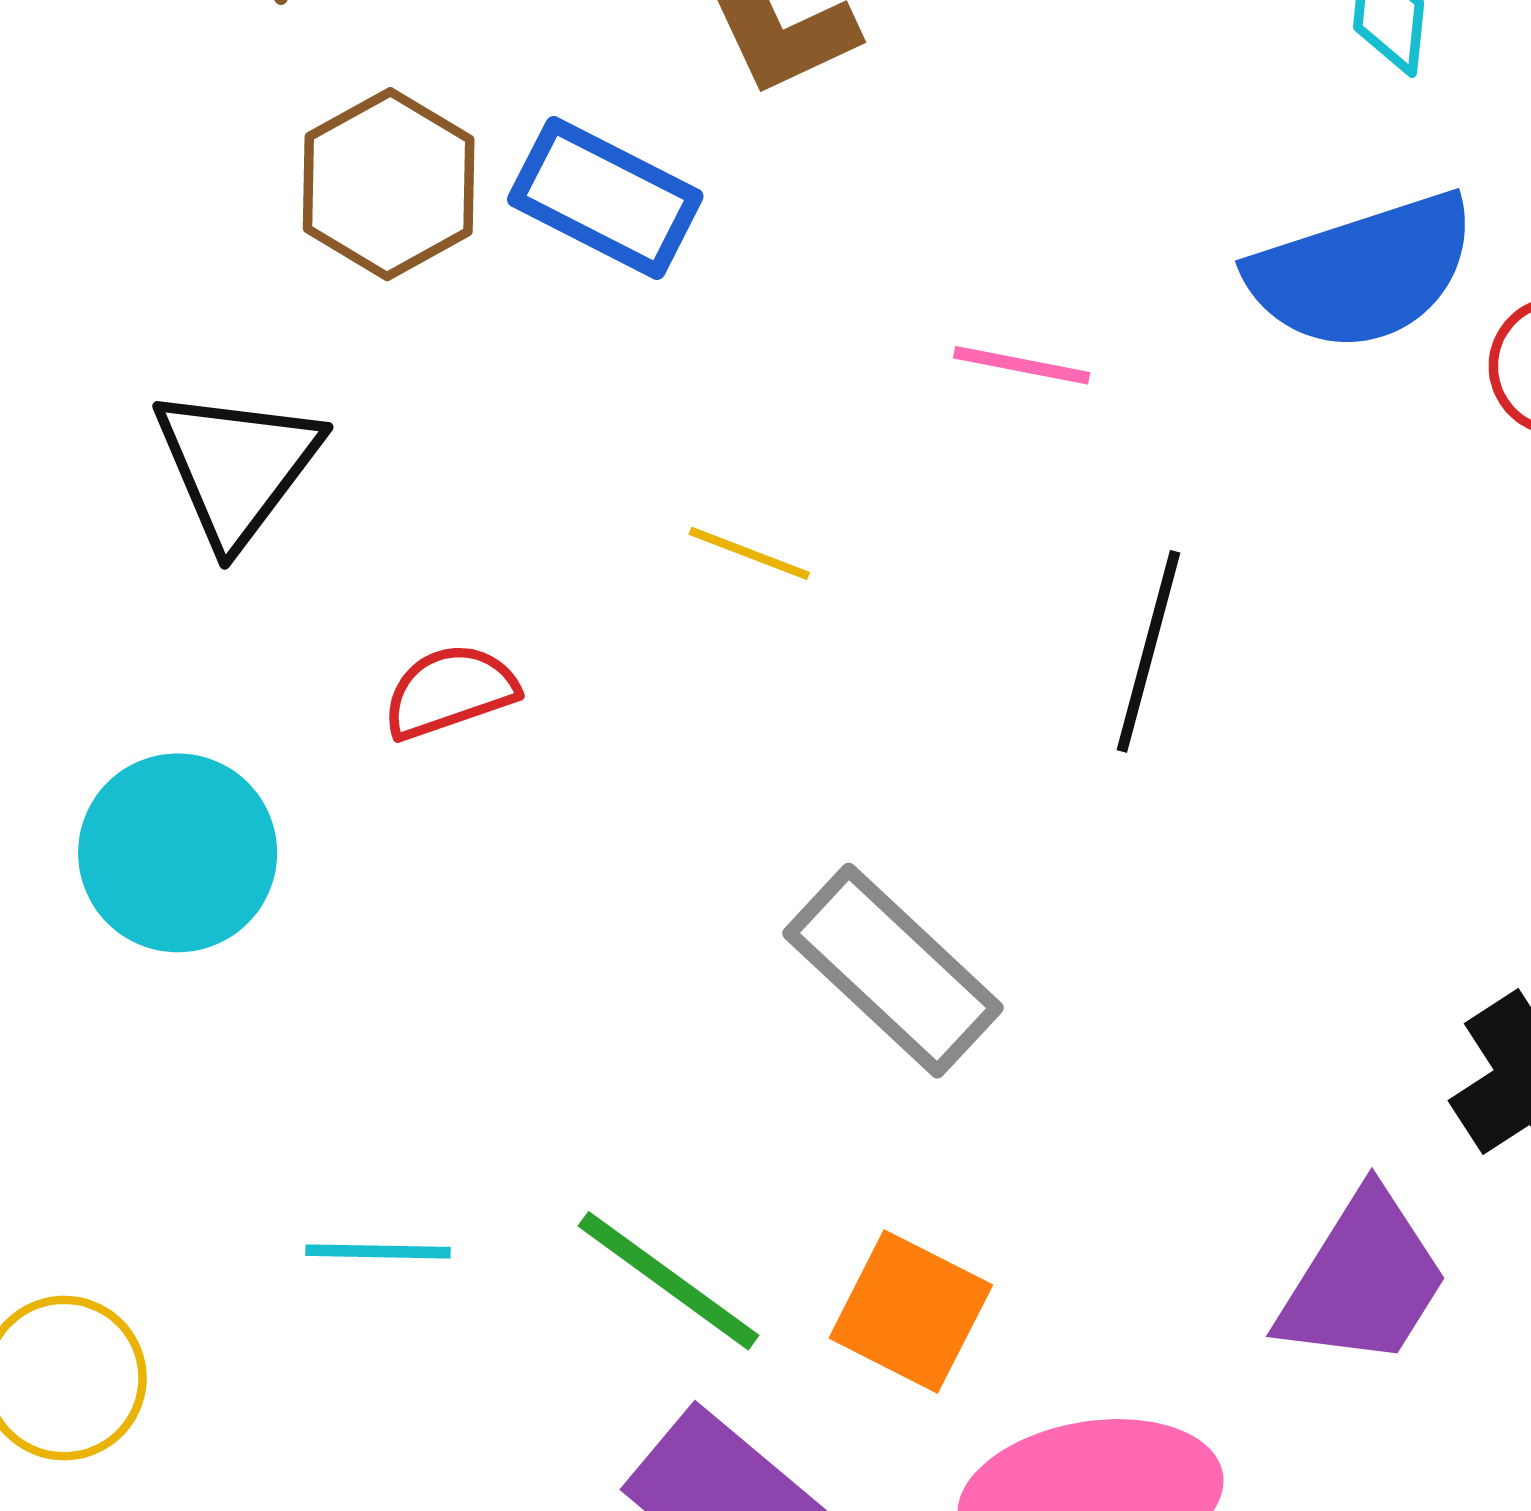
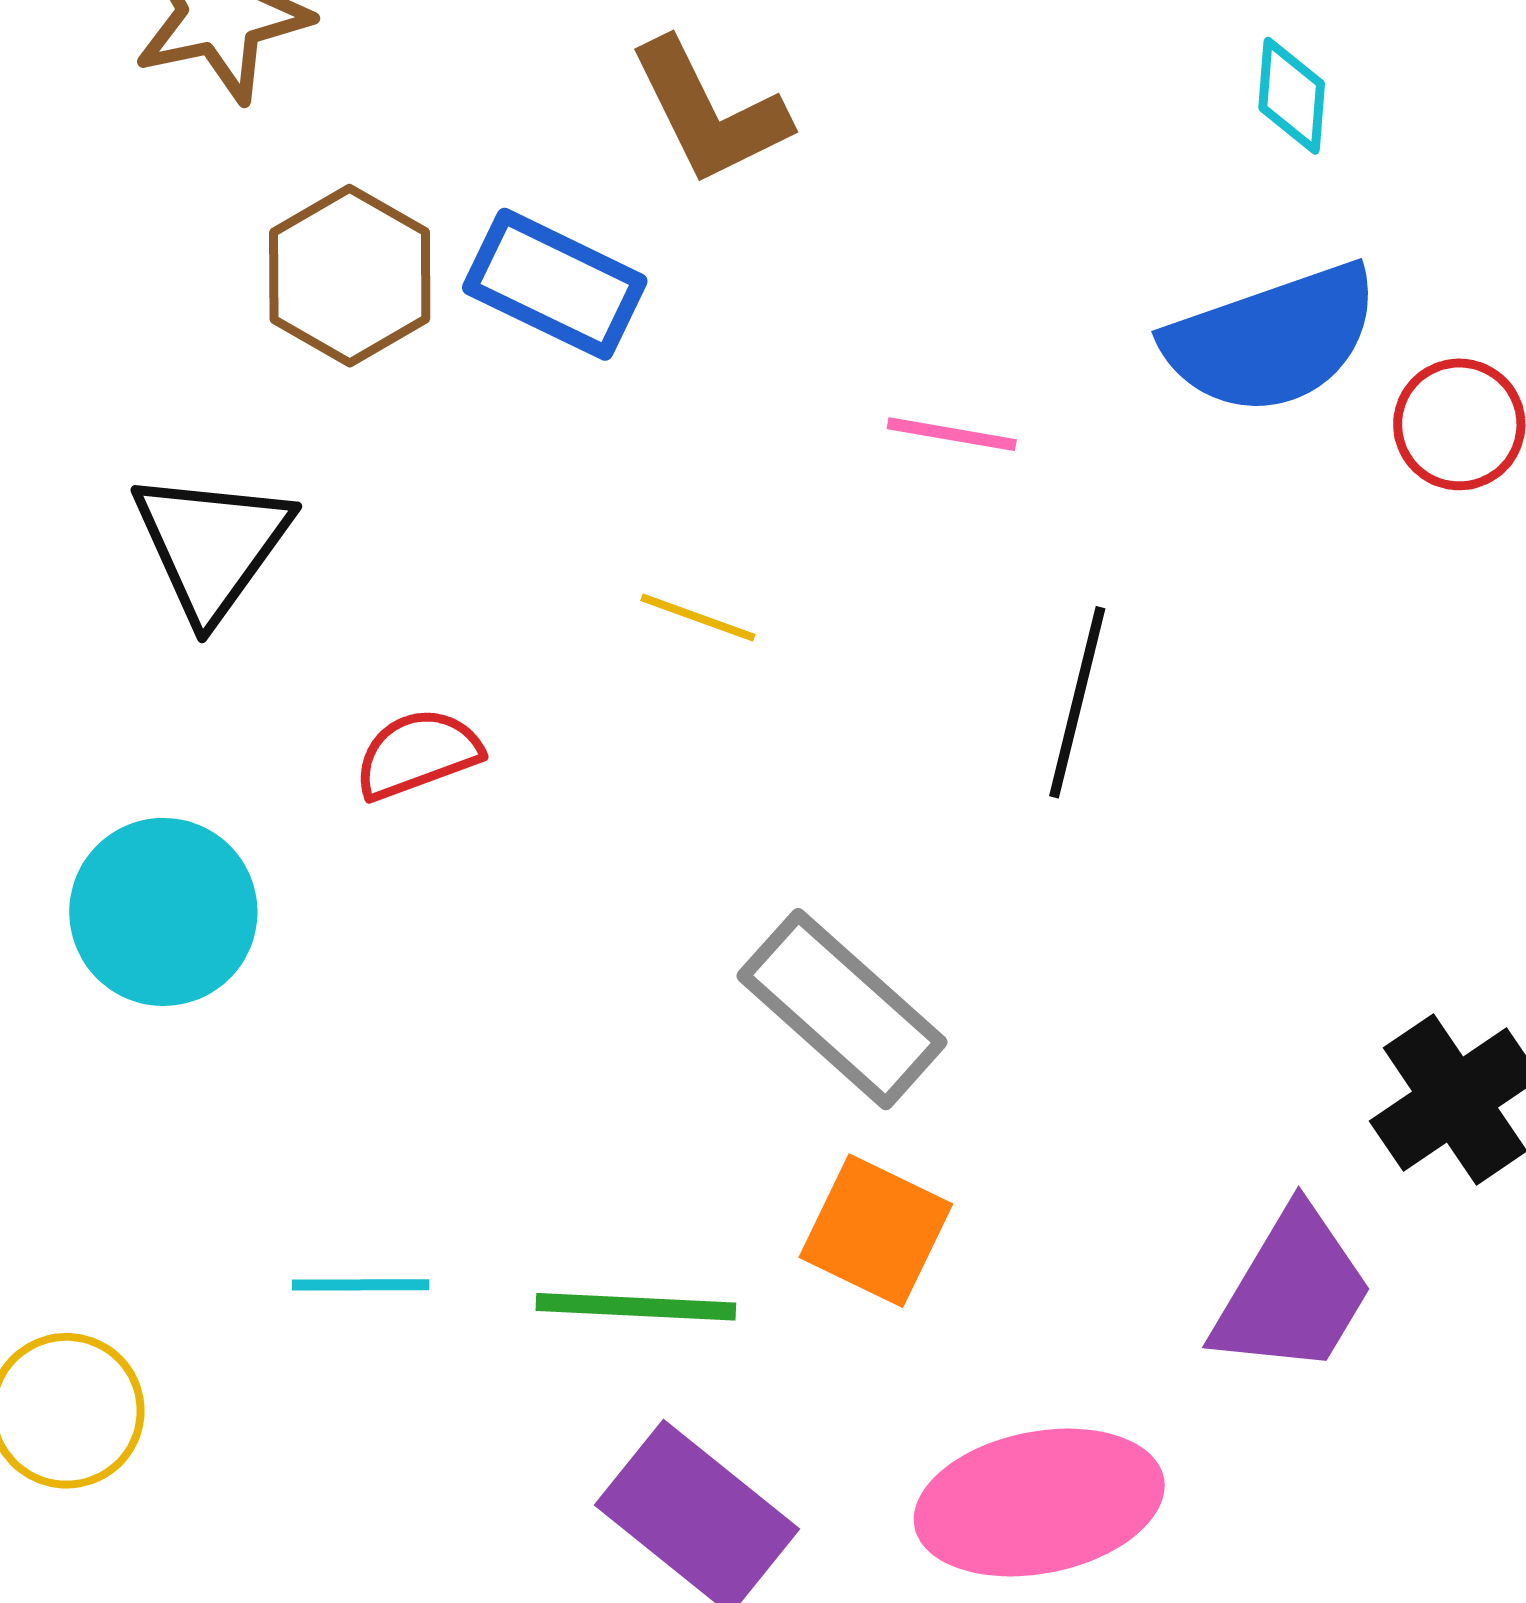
green line: (668, 1281) -> (636, 1307), turned -32
orange square: (911, 1312) -> (876, 1231), moved

